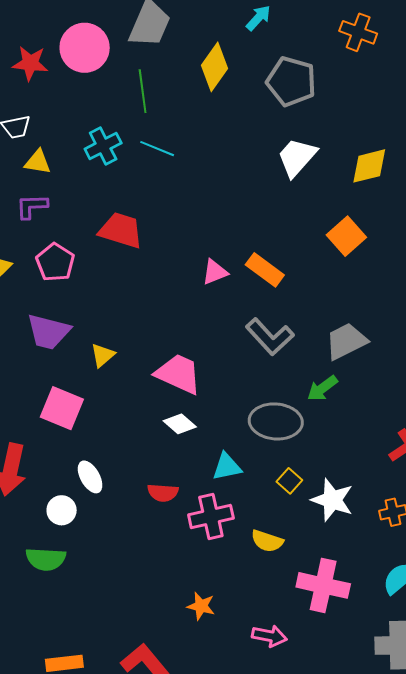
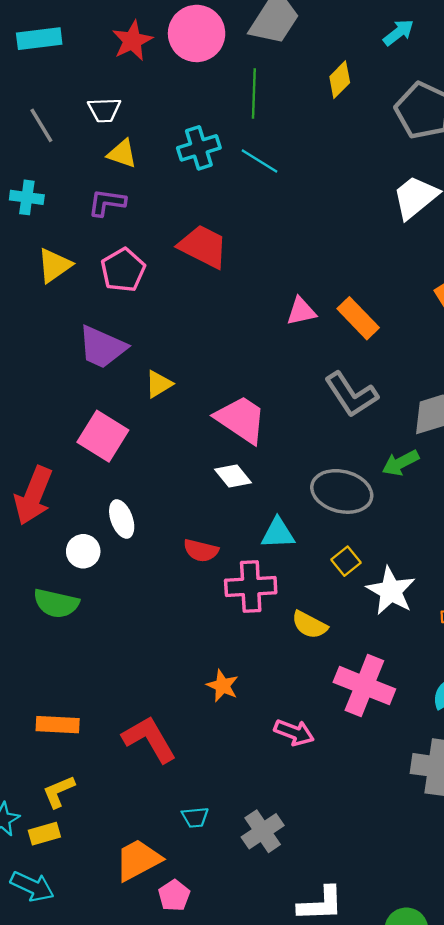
red star: (30, 63) -> (132, 41), turned 30
yellow diamond: (215, 67) -> (340, 80), size x0.7

